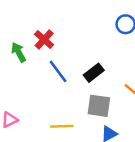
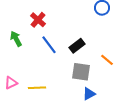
green arrow: (19, 52) -> (16, 39), moved
yellow line: (62, 126) -> (37, 88), moved

